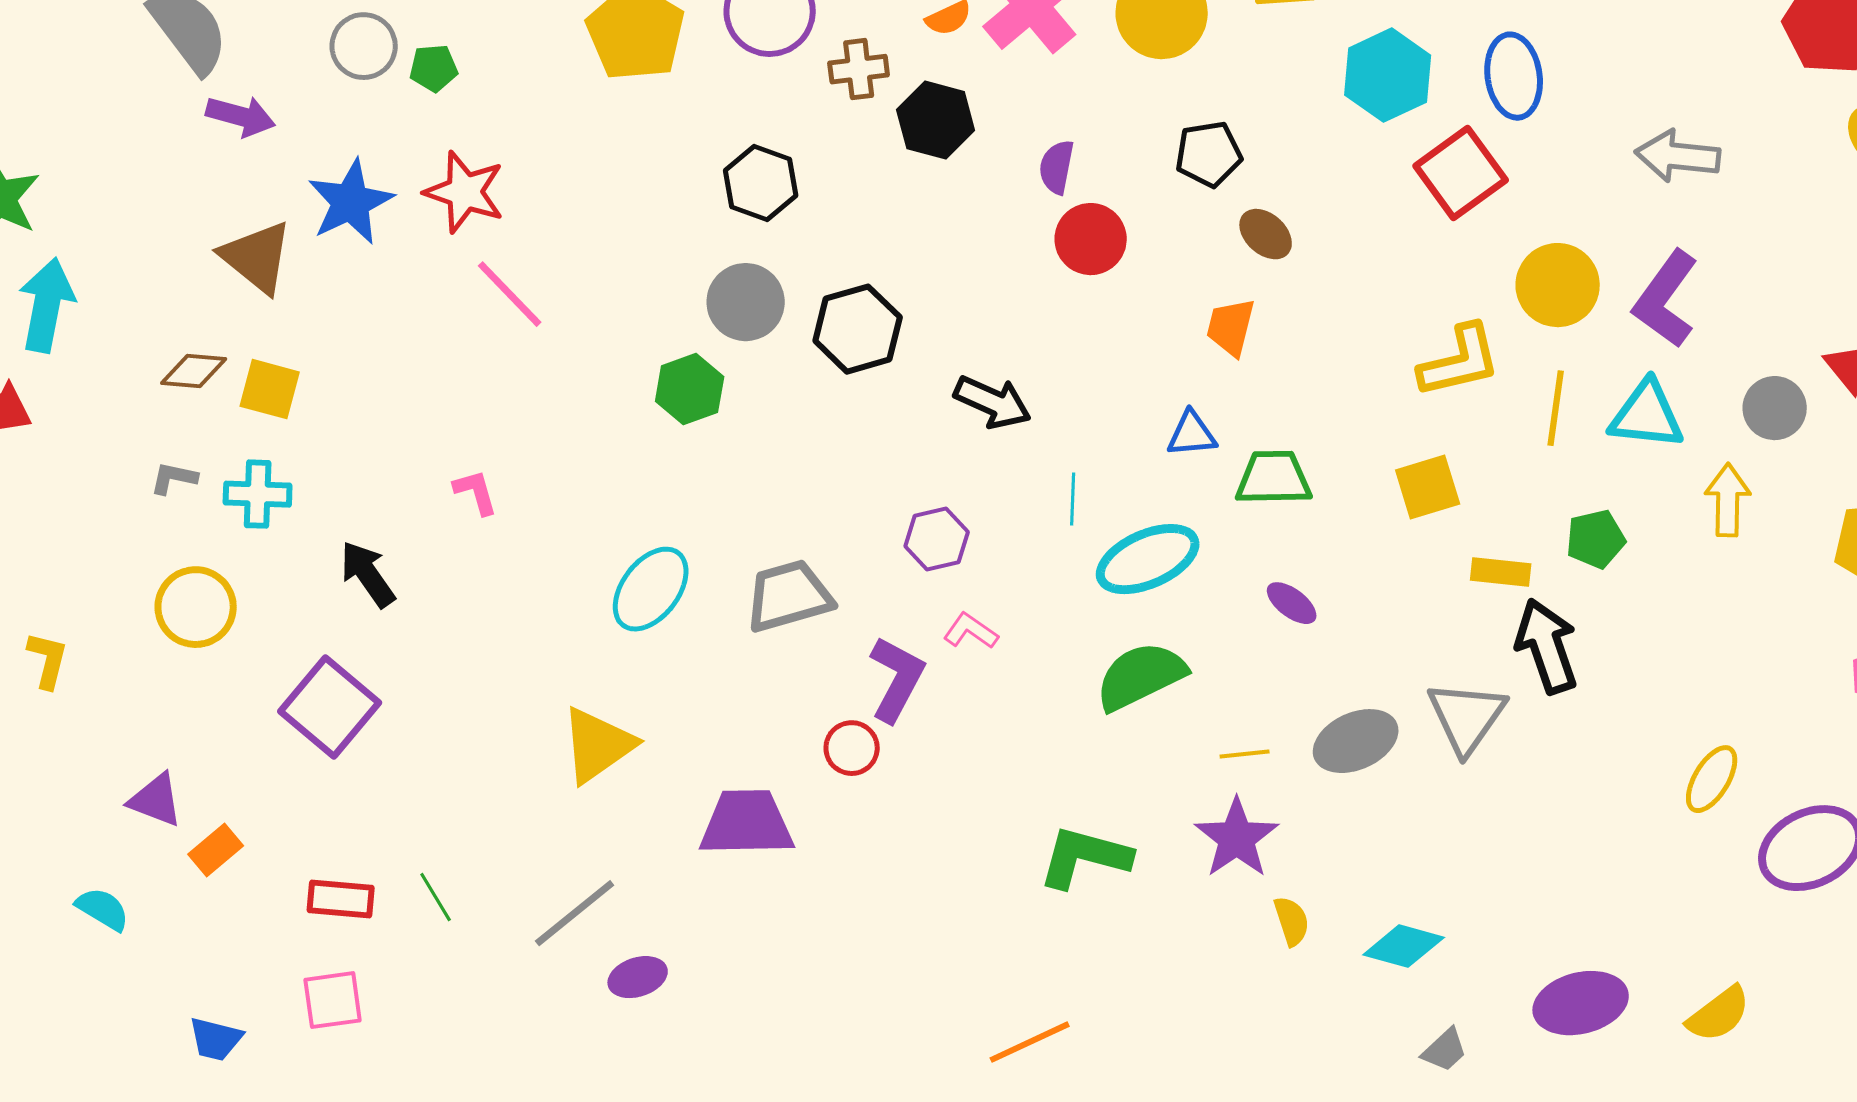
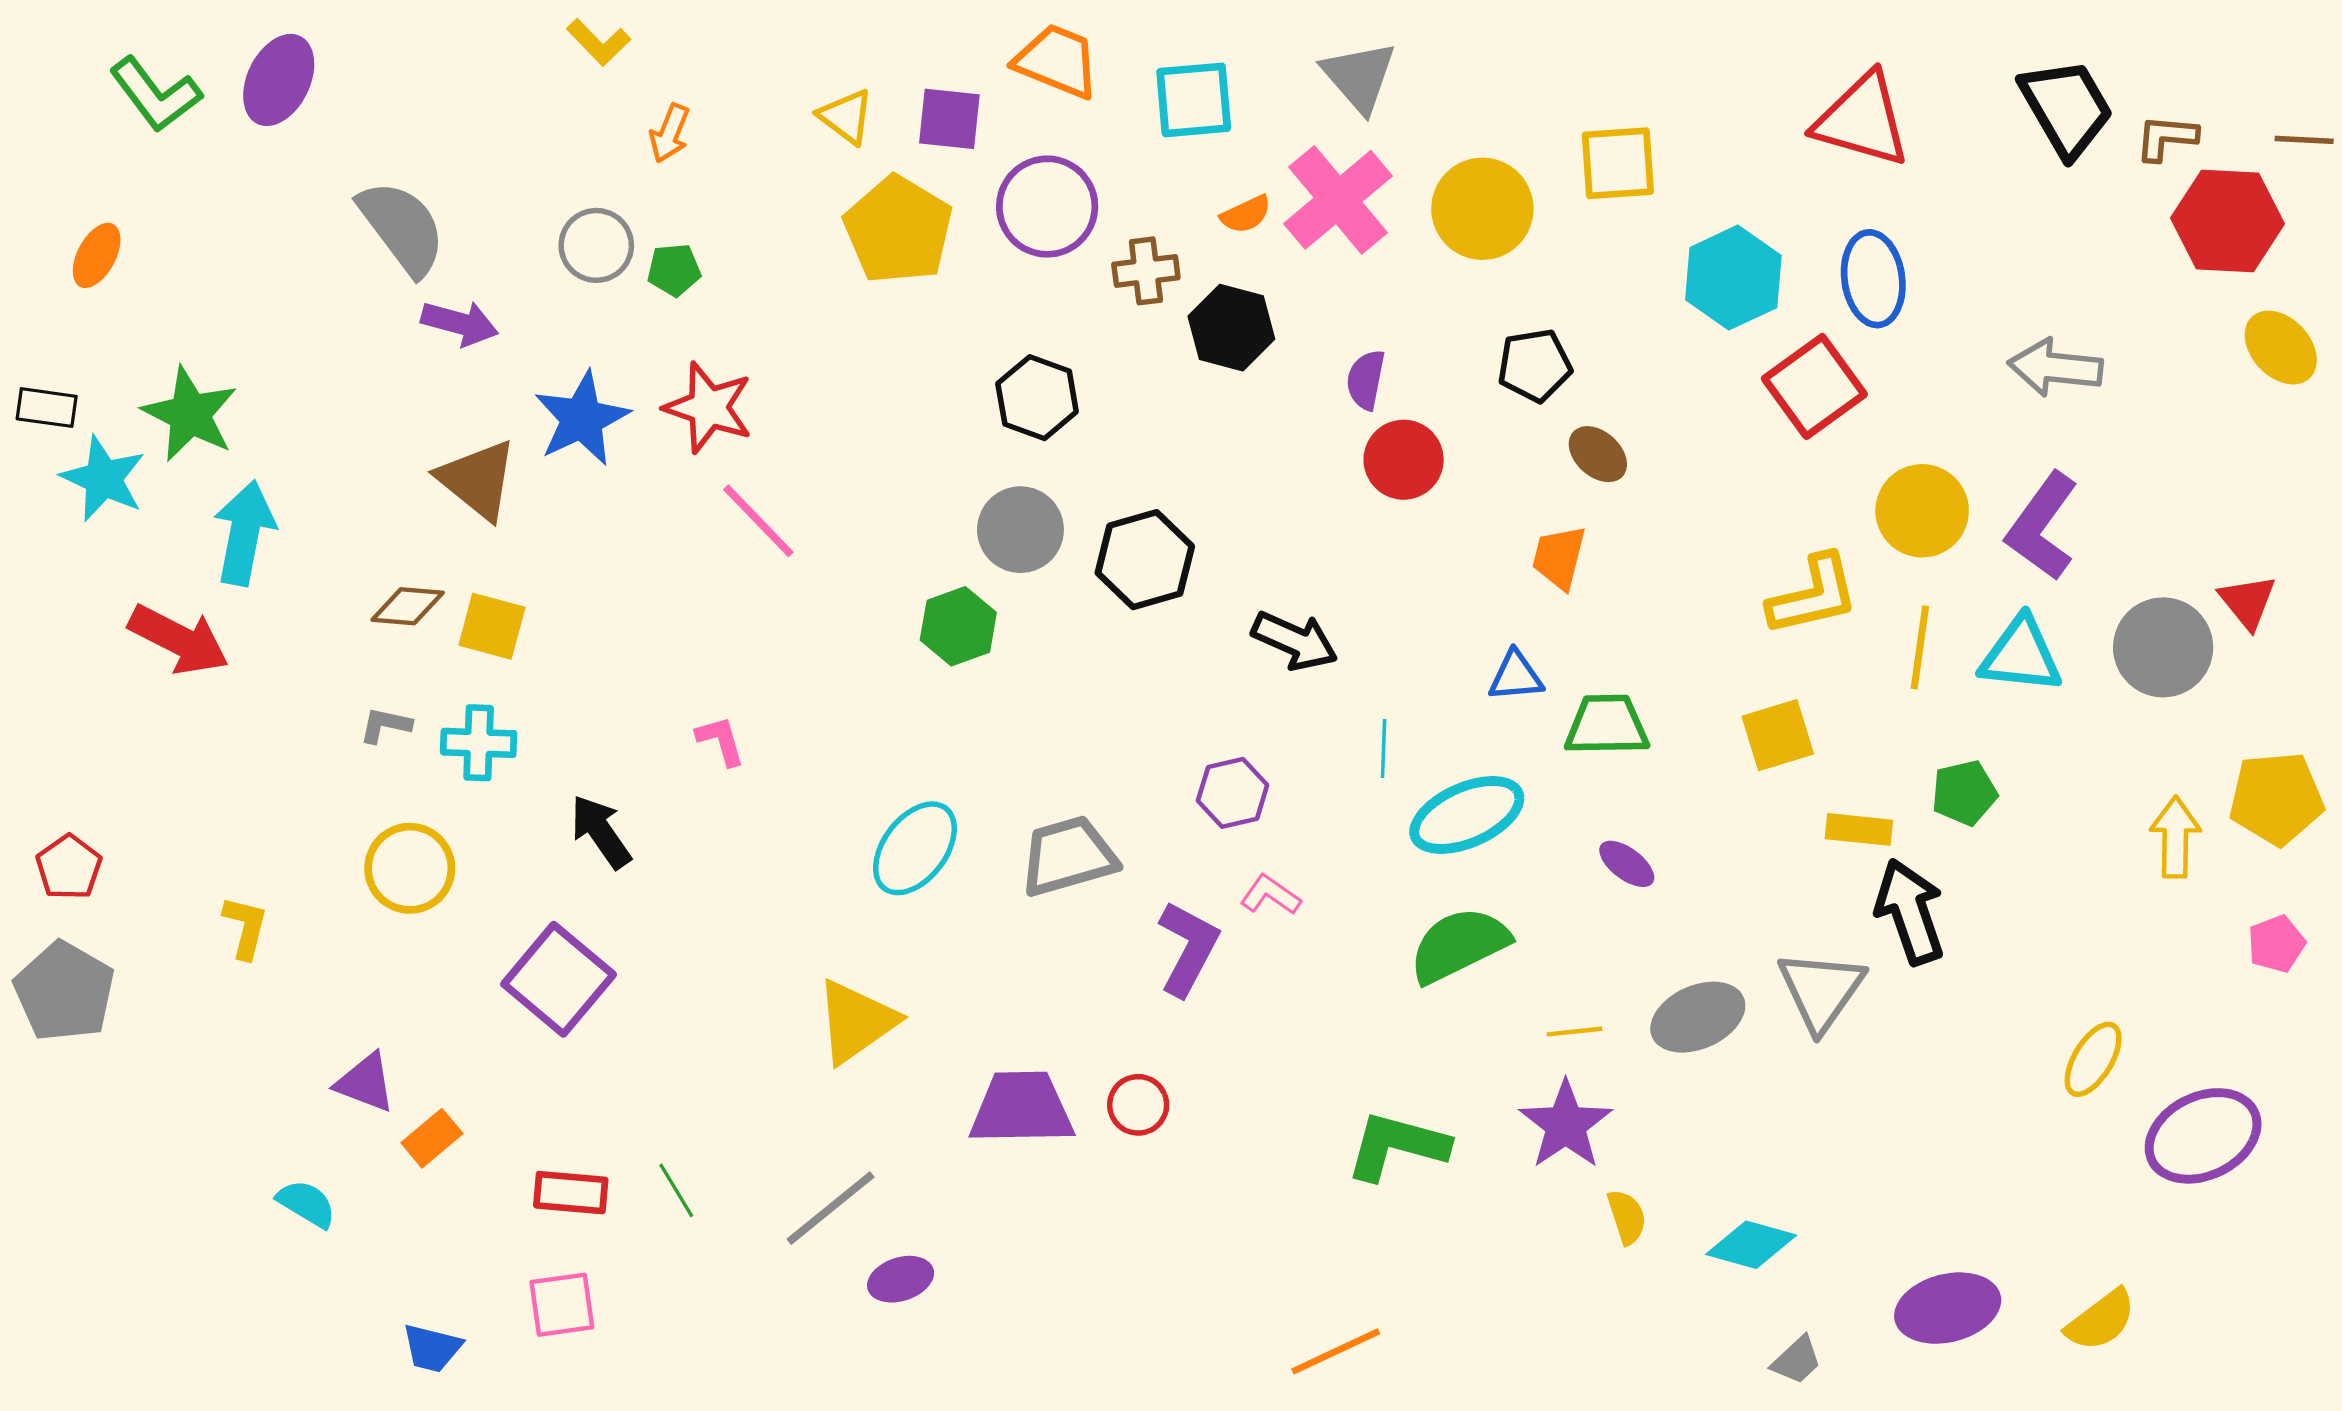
gray circle: (1775, 408) -> (2163, 647), size x1.4
yellow arrow: (1728, 500) -> (2175, 837), moved
red circle: (852, 748) -> (1138, 1105), moved

